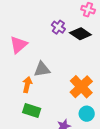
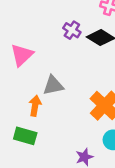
green rectangle: (32, 111) -> (25, 136), moved

